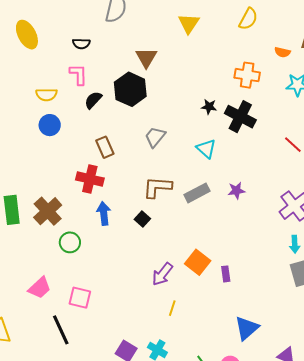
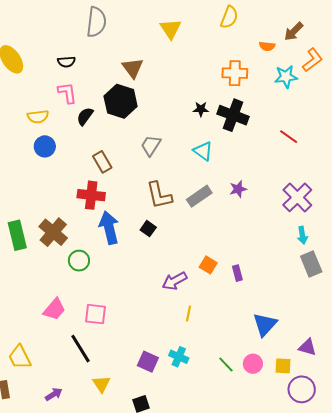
brown L-shape: (157, 187) -> (159, 195), turned -100
blue arrow: (104, 213) -> (109, 228), size x1.4
orange square: (198, 262) -> (208, 265), size x0.7
purple arrow: (162, 274) -> (175, 281), turned 30

